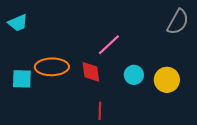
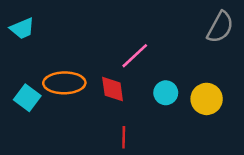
cyan square: (22, 79) -> (27, 98), turned 35

